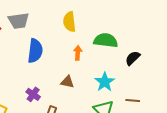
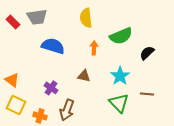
green semicircle: (106, 40) -> (121, 36), turned 150
blue semicircle: (35, 51) -> (53, 46), turned -80

